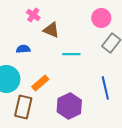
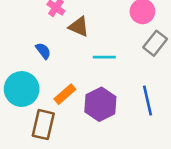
blue semicircle: (23, 49) -> (43, 51), turned 56
purple hexagon: (69, 106) -> (100, 104), moved

